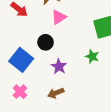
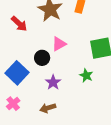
pink triangle: (59, 17) -> (59, 44), moved

